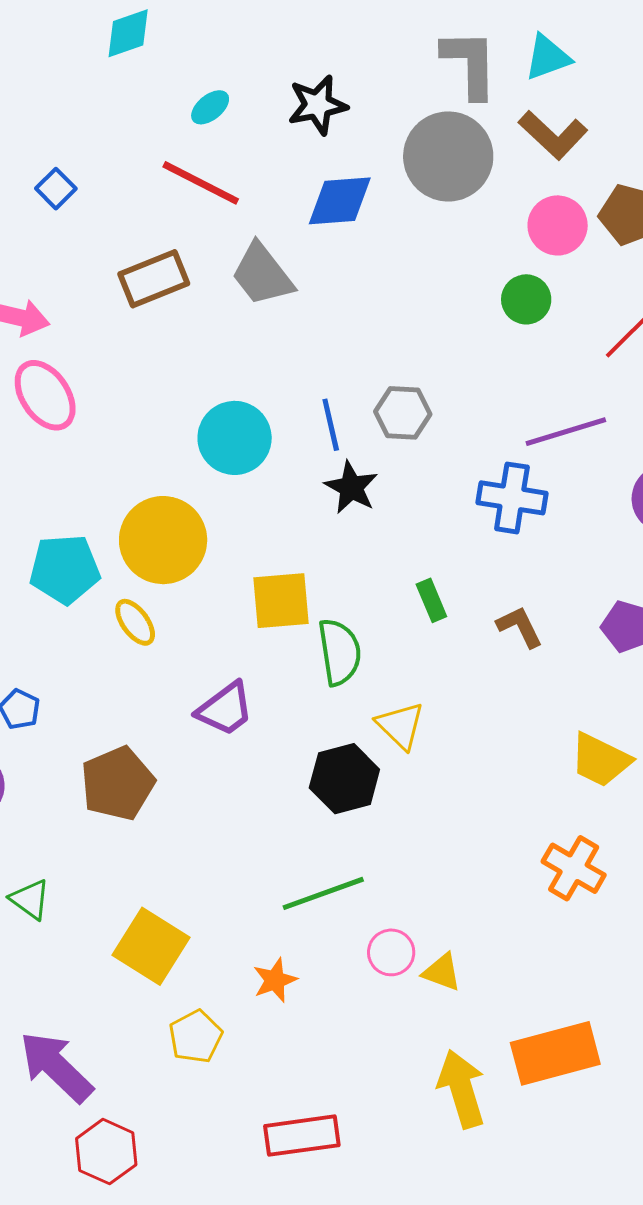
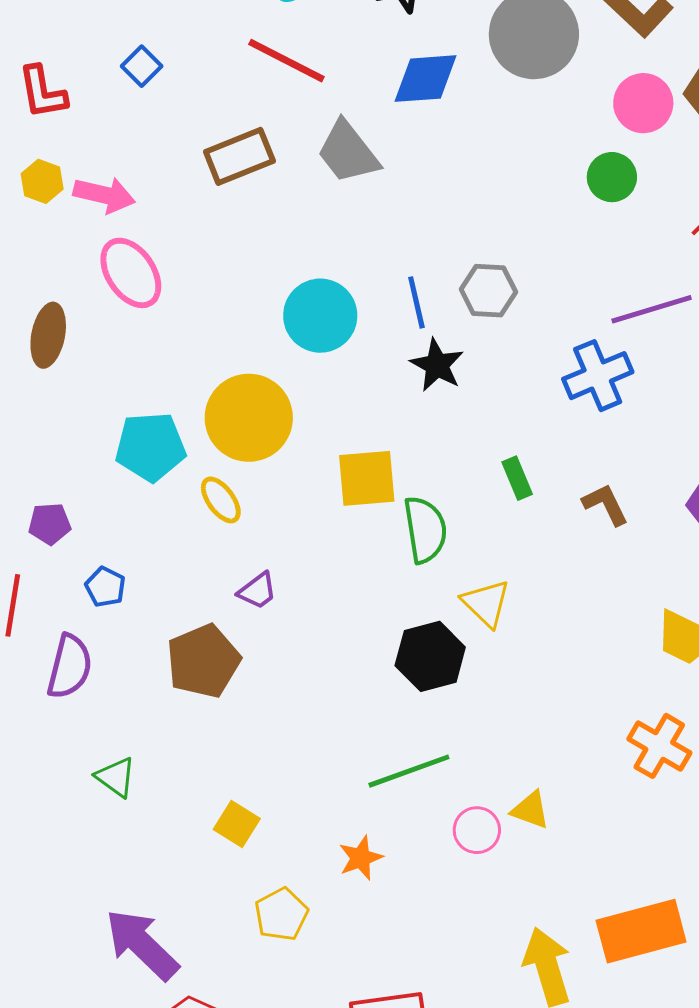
blue cross: (512, 498) -> (598, 376), turned -32
purple trapezoid: (225, 709) -> (257, 591), moved, size x0.7
yellow square: (151, 946) -> (237, 824), size x0.6
yellow triangle: (442, 972) -> (530, 810), moved

